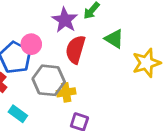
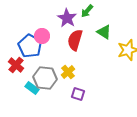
gray hexagon: (49, 80) -> (45, 78), moved
yellow cross: (66, 92) -> (68, 72), turned -32

